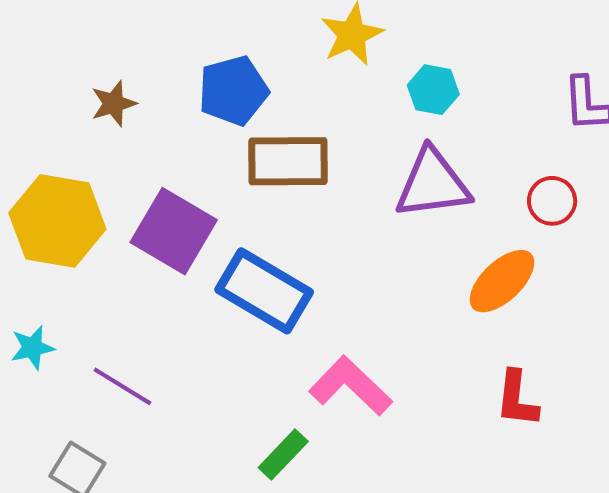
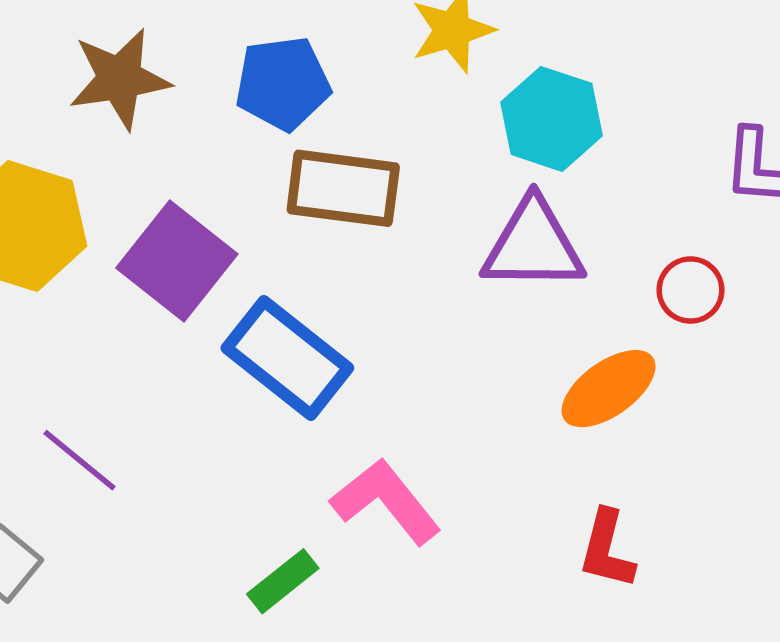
cyan hexagon: (433, 90) -> (552, 119), size x1.5
brown star: (114, 104) -> (120, 79), size x1.6

